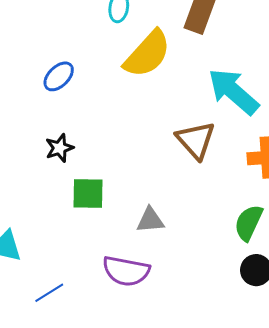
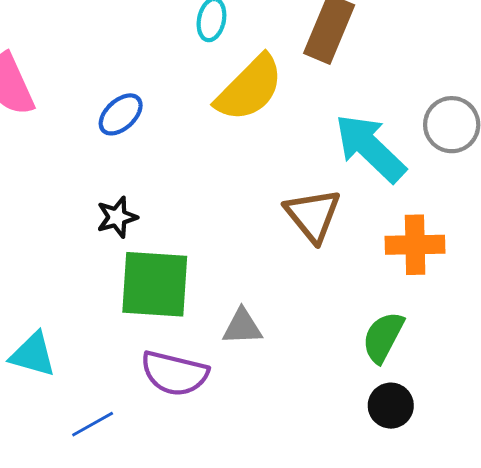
green square: (88, 193) -> (155, 284), size x1.5
purple semicircle: (126, 271) -> (174, 373), moved

